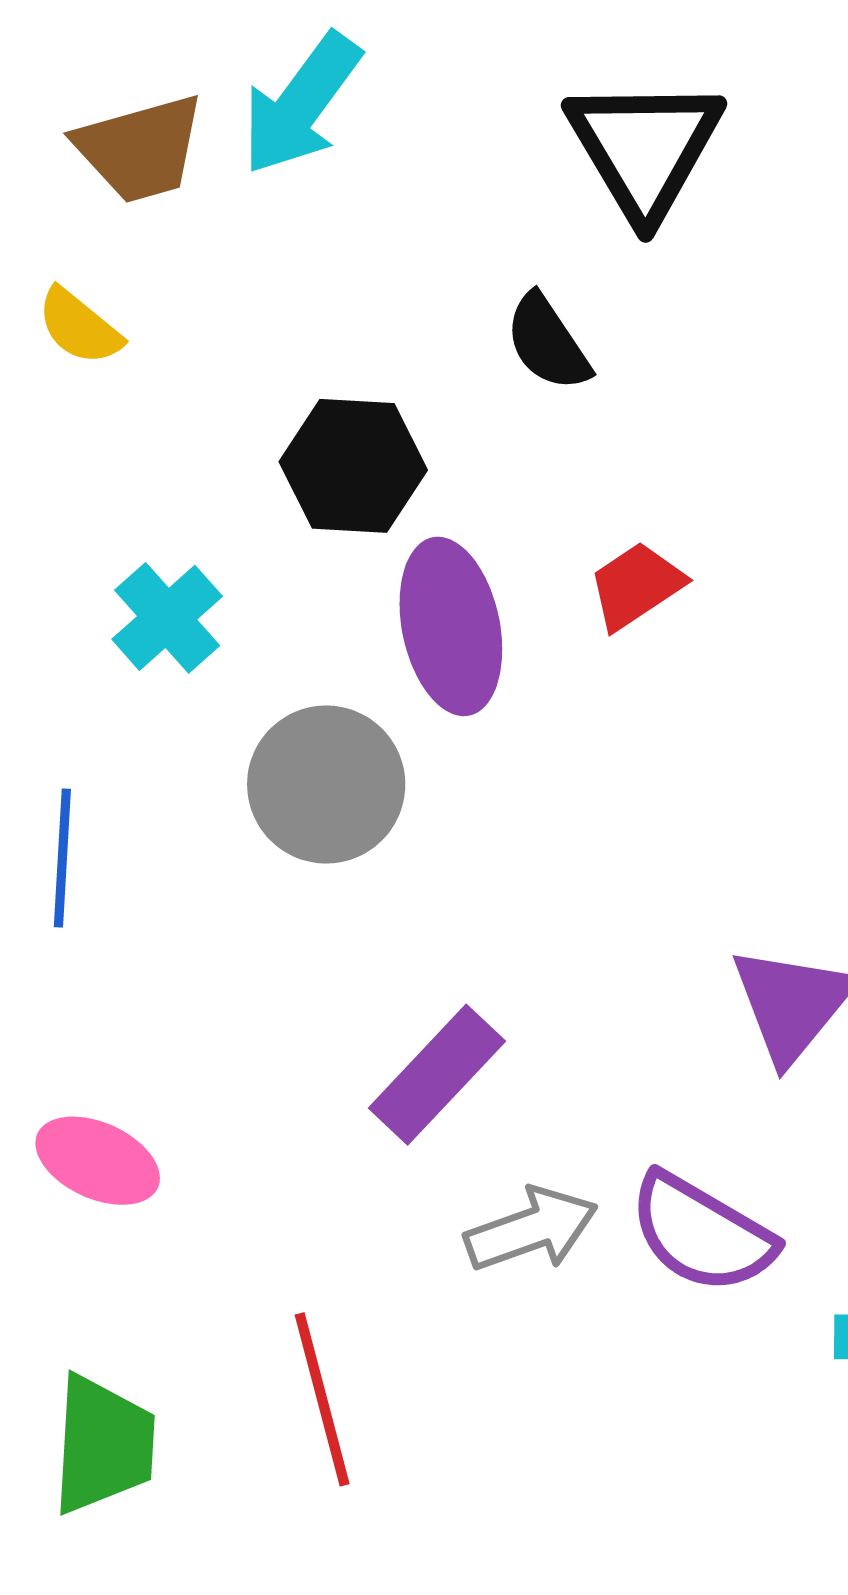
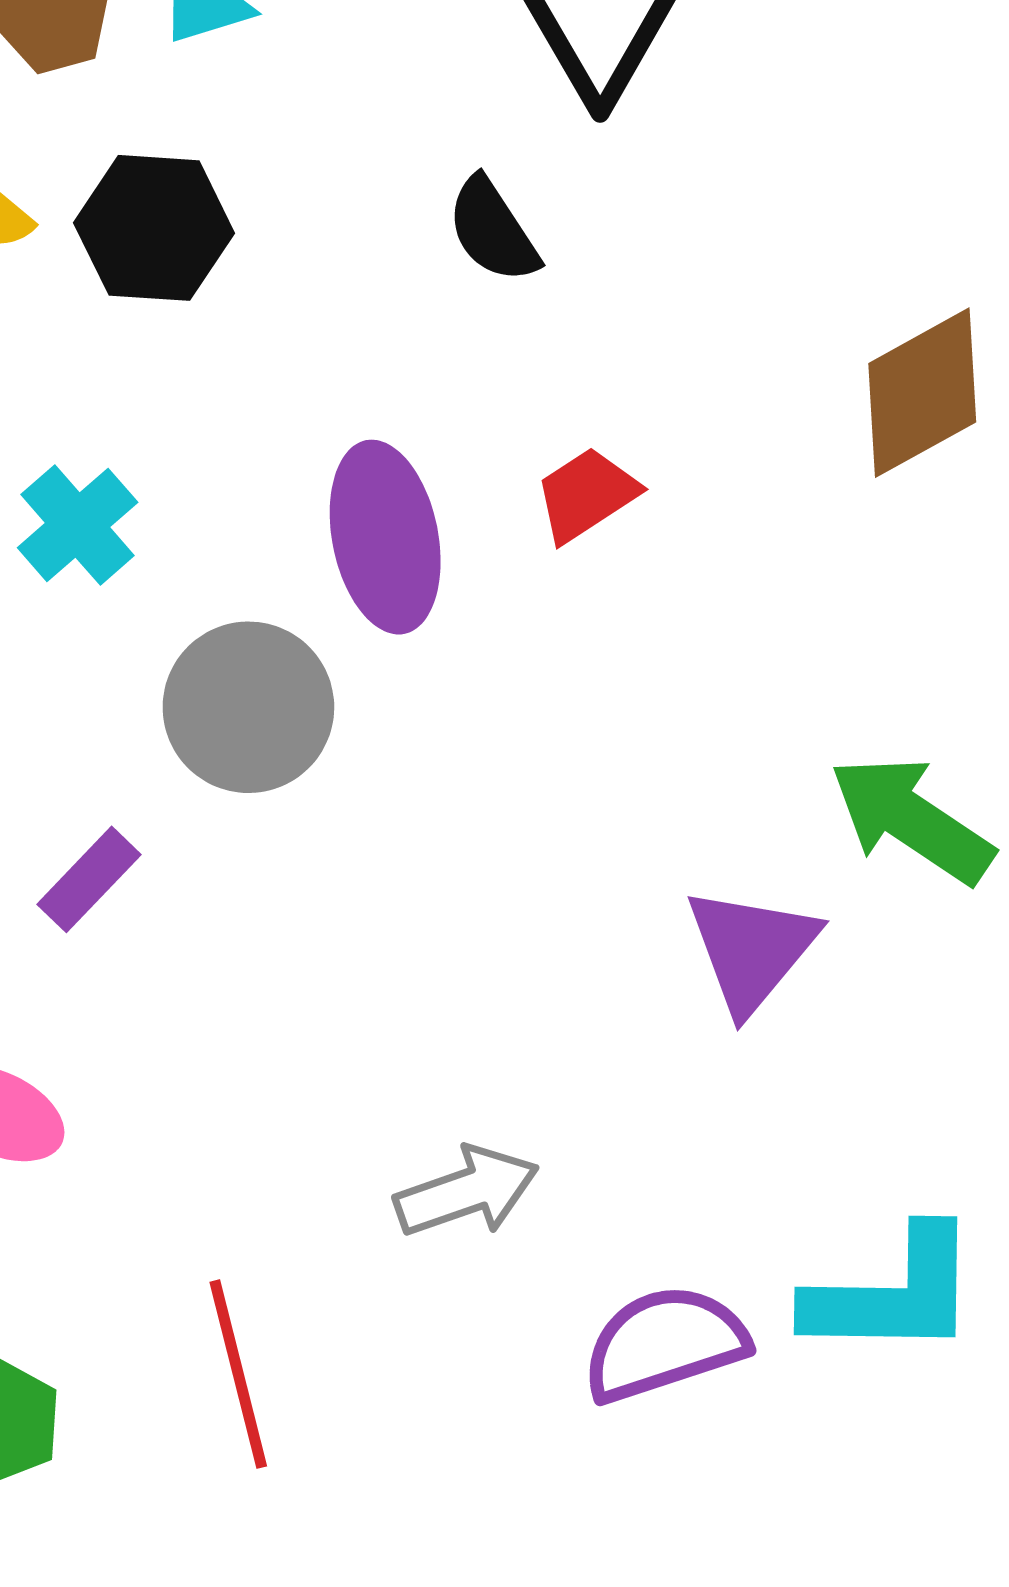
black hexagon: (353, 466) -> (154, 228), moved
purple rectangle: (437, 1075) -> (89, 879), moved, size x0.7
purple semicircle: (702, 1233) -> (665, 1344), moved, turned 131

